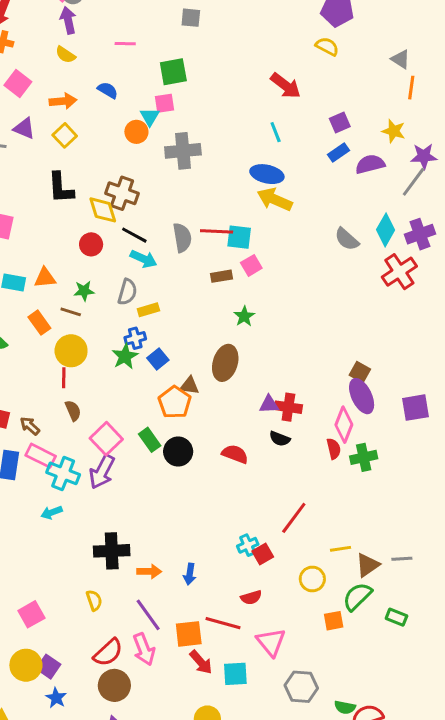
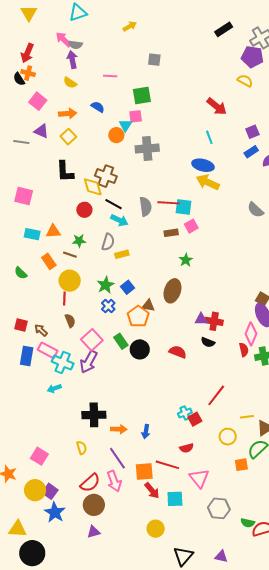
blue cross: (135, 338) -> (108, 306), moved, turned -32
pink square: (31, 614) -> (39, 456), turned -30
blue star: (56, 698) -> (55, 512), size x1.5

